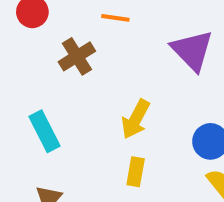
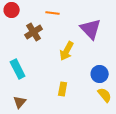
yellow arrow: (136, 119) -> (67, 51), moved

